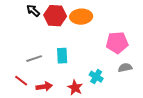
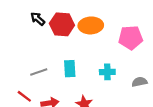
pink pentagon: (117, 43) -> (131, 38), moved
cyan cross: (96, 77) -> (107, 72), moved, turned -32

